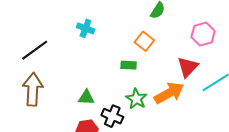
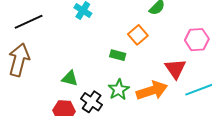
red triangle: (188, 67) -> (175, 69), turned -30

